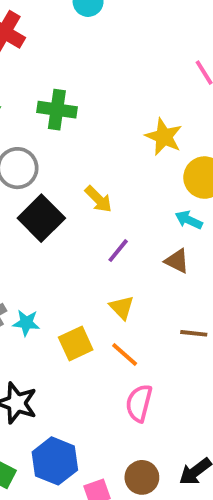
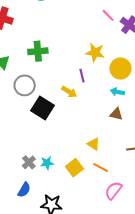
purple line: (118, 251) -> (82, 76), moved, turned -40
pink semicircle: (139, 403) -> (113, 191), turned 36

